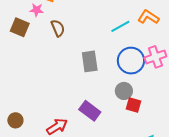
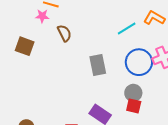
brown square: (20, 27) -> (25, 46), moved
red square: (134, 105) -> (134, 106), moved

